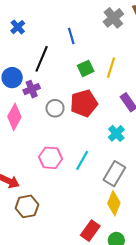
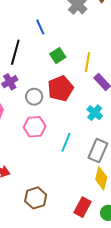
yellow line: (111, 68) -> (87, 62), moved
pink hexagon: (51, 158) -> (35, 127), moved
brown hexagon: (27, 206) -> (36, 198), moved

